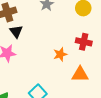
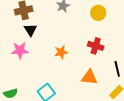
orange star: (60, 54) -> (61, 52), moved

